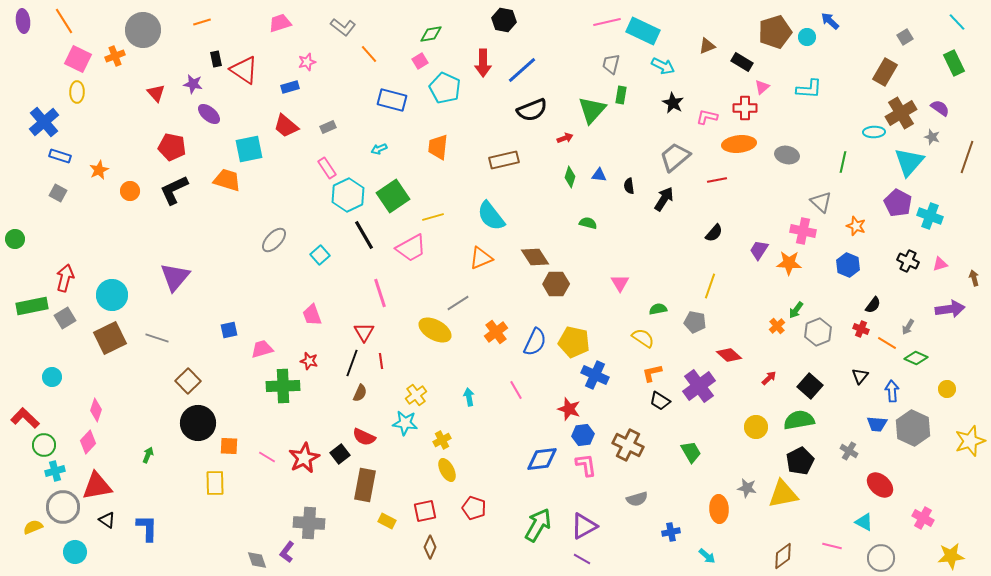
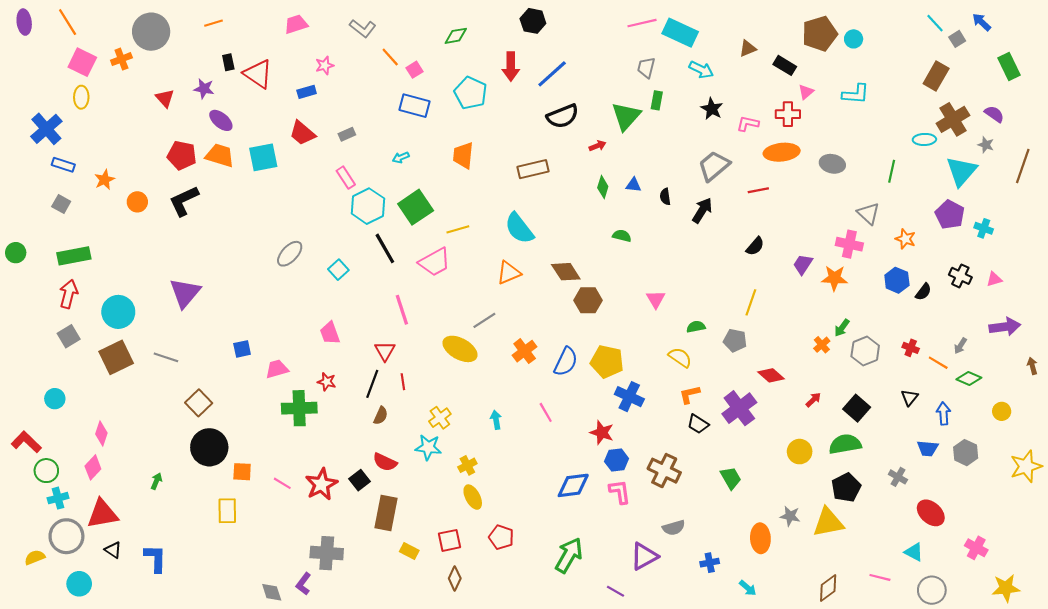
blue arrow: (830, 21) -> (982, 22), moved
cyan line: (957, 22) -> (935, 23), moved
pink square: (420, 61) -> (415, 70), moved
orange trapezoid: (227, 180) -> (220, 155), moved
cyan cross: (930, 216) -> (984, 228), size x0.7
brown arrow: (974, 278) -> (1032, 366), moved
black semicircle: (873, 305) -> (923, 292), moved
green rectangle: (32, 306) -> (74, 256), moved
gray hexagon: (913, 428) -> (966, 453), size x0.7
purple triangle: (584, 526) -> (644, 556), moved

